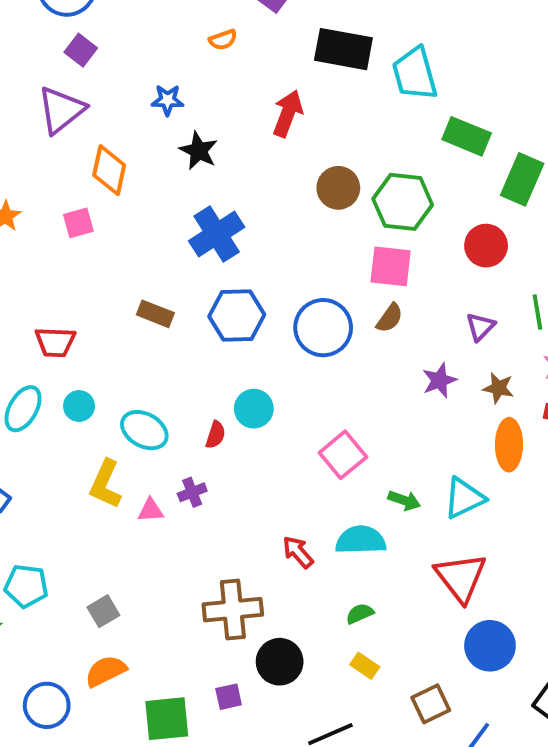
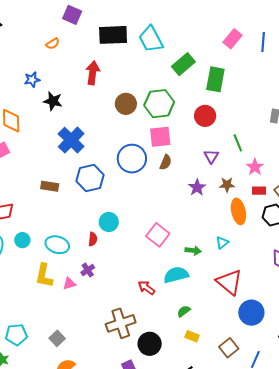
green rectangle: (467, 136) -> (183, 64), turned -50
blue circle: (323, 328) -> (132, 159), moved
cyan triangle: (464, 498) -> (222, 243), size x0.6

